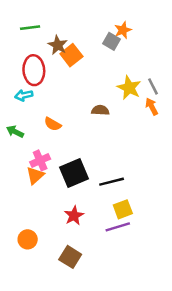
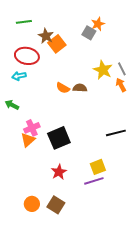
red ellipse: (34, 70) -> (27, 56), turned -75
orange semicircle: (53, 124) -> (63, 88), moved
black line: (112, 182) -> (116, 133), moved
orange circle: (28, 239) -> (32, 204), moved

